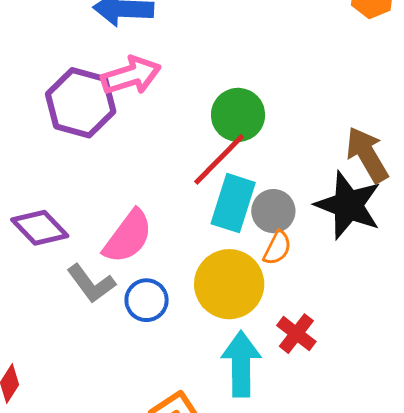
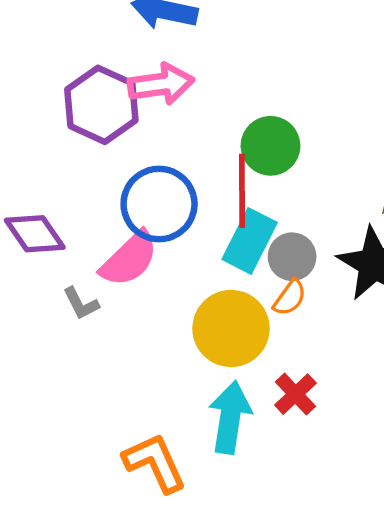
red line: (219, 159) -> (242, 191), turned -54
gray L-shape: (91, 284) -> (81, 303), size x0.7
blue circle: (147, 300) -> (159, 204), moved, size x1.6

